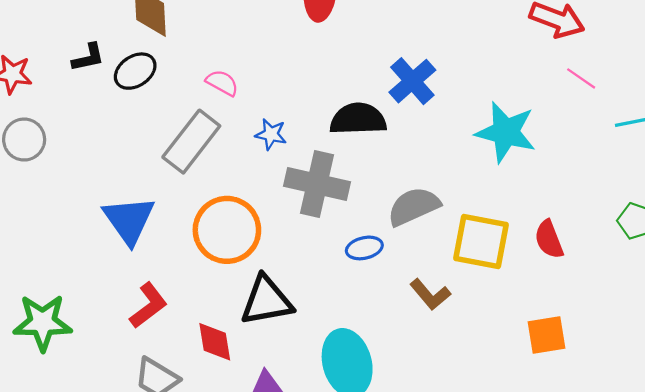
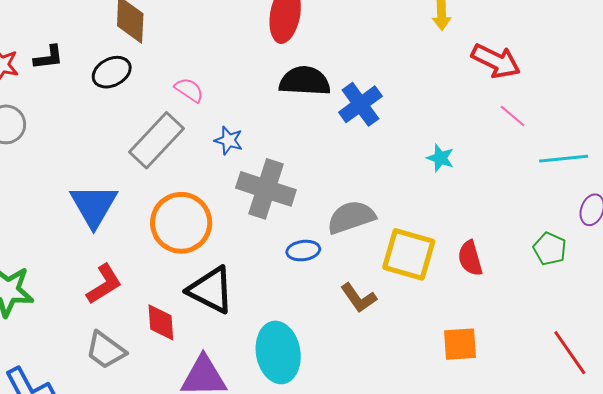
black L-shape: (88, 57) -> (49, 57), moved
black semicircle: (358, 119) -> (305, 81), moved
cyan star: (506, 132) -> (440, 158), size x0.5
black triangle: (266, 301) -> (211, 290), turned 32

